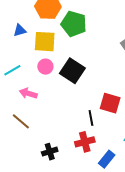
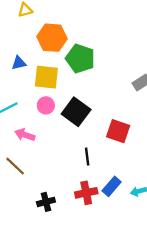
red square: (110, 103) -> (118, 131), moved
black line: (91, 118) -> (87, 157), moved
blue rectangle: (107, 159) -> (112, 186), moved

